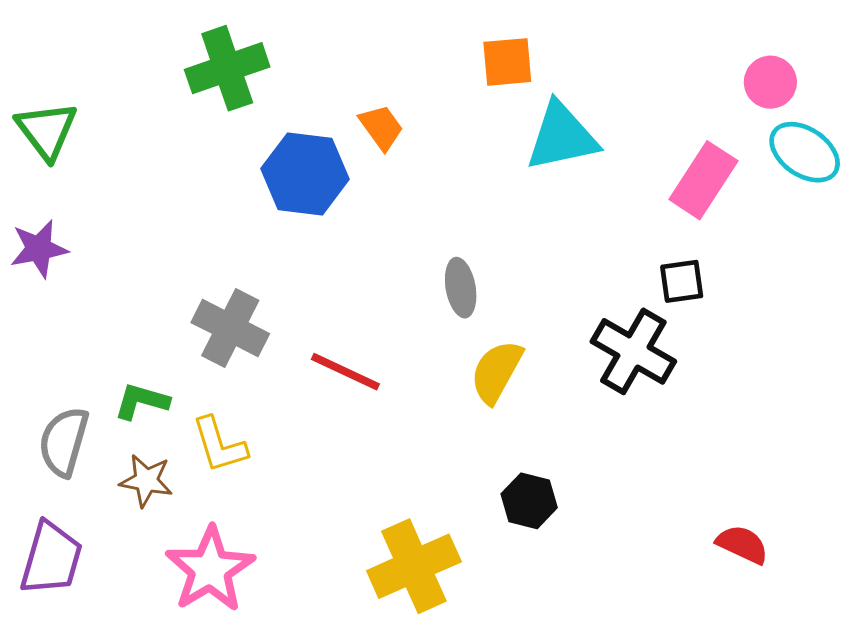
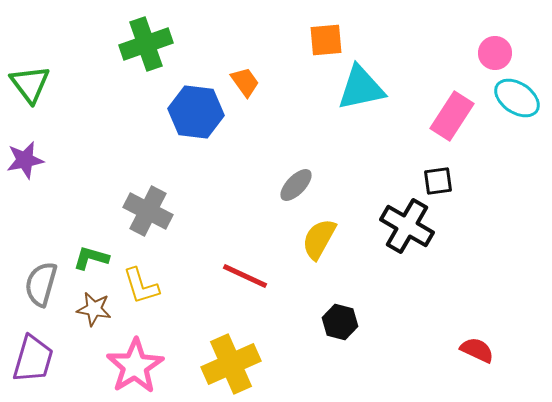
gray ellipse: (461, 288) -> (296, 185), turned 54
red line: (345, 372) -> (245, 276), moved
yellow cross: (414, 566) -> (231, 364), moved

